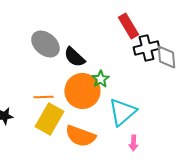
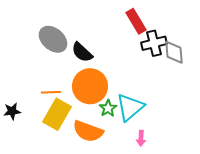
green star: (100, 79) -> (108, 108), moved

